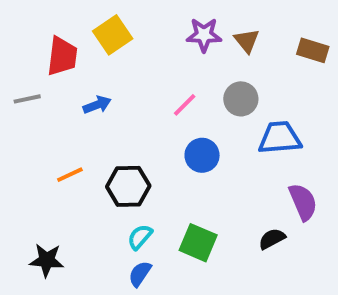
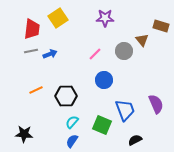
brown triangle: (247, 41) -> (142, 40), moved
gray line: (27, 99) -> (31, 51), moved
blue trapezoid: (280, 138) -> (125, 110), moved, turned 75
black semicircle: (272, 239) -> (135, 140), moved

